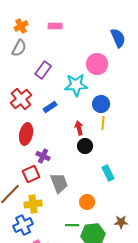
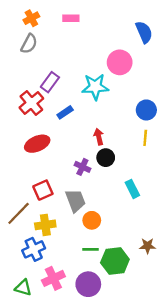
purple rectangle: (43, 70) -> (50, 82), moved
blue circle: (101, 104) -> (146, 110), moved
yellow line: (103, 123) -> (145, 138), moved
red ellipse: (26, 134) -> (37, 144), turned 55
purple cross: (43, 156) -> (82, 167), moved
orange circle: (87, 202) -> (92, 220), moved

